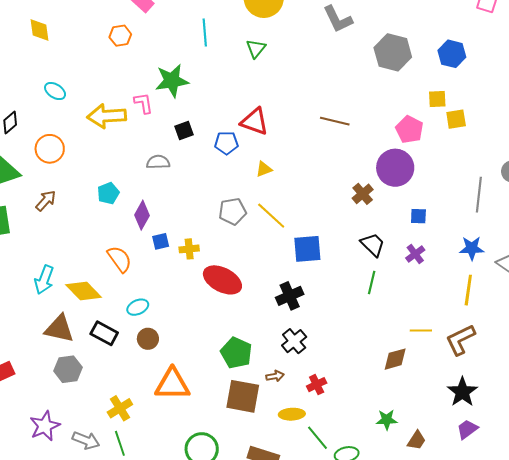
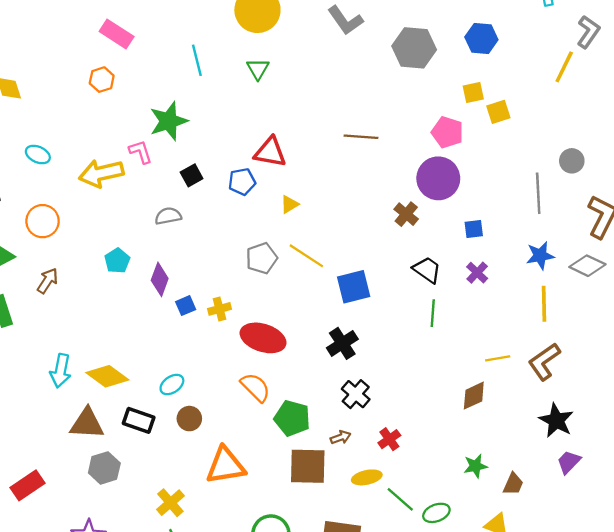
orange semicircle: (119, 259) -> (255, 387), moved

